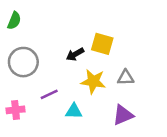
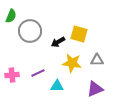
gray circle: (23, 62) -> (30, 31), moved
pink cross: (16, 110) -> (12, 75), moved

